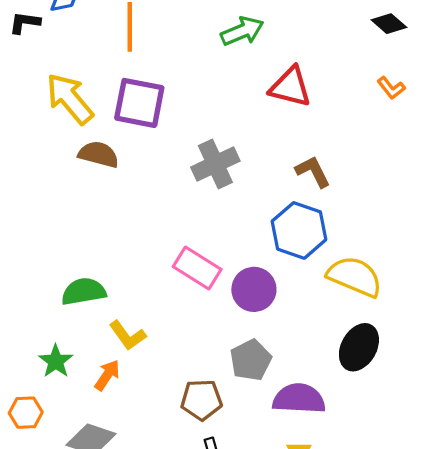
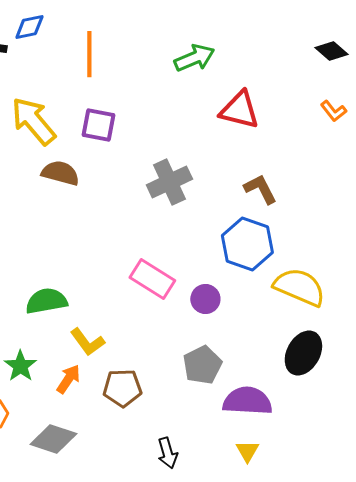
purple square: (139, 103) -> (98, 125), size x0.7
purple circle: (254, 289) -> (205, 299), size x0.7
brown pentagon: (201, 400) -> (122, 388), moved

